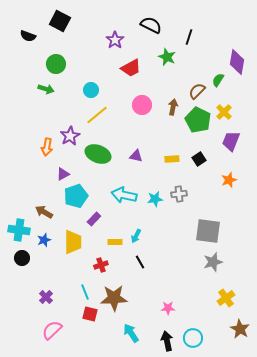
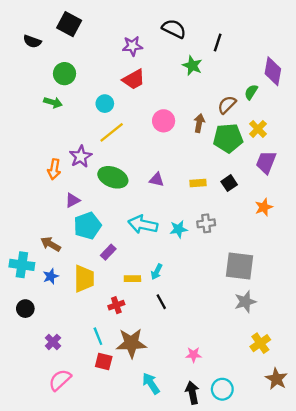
purple star: (115, 40) -> (132, 46), turned 30
red trapezoid: (131, 68) -> (134, 79), moved
green pentagon: (198, 120) -> (228, 138), turned -30
black circle: (22, 258) -> (25, 309), moved

